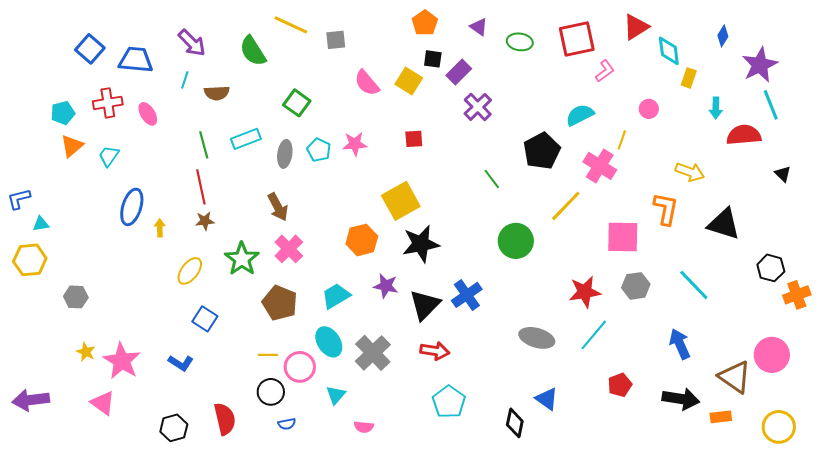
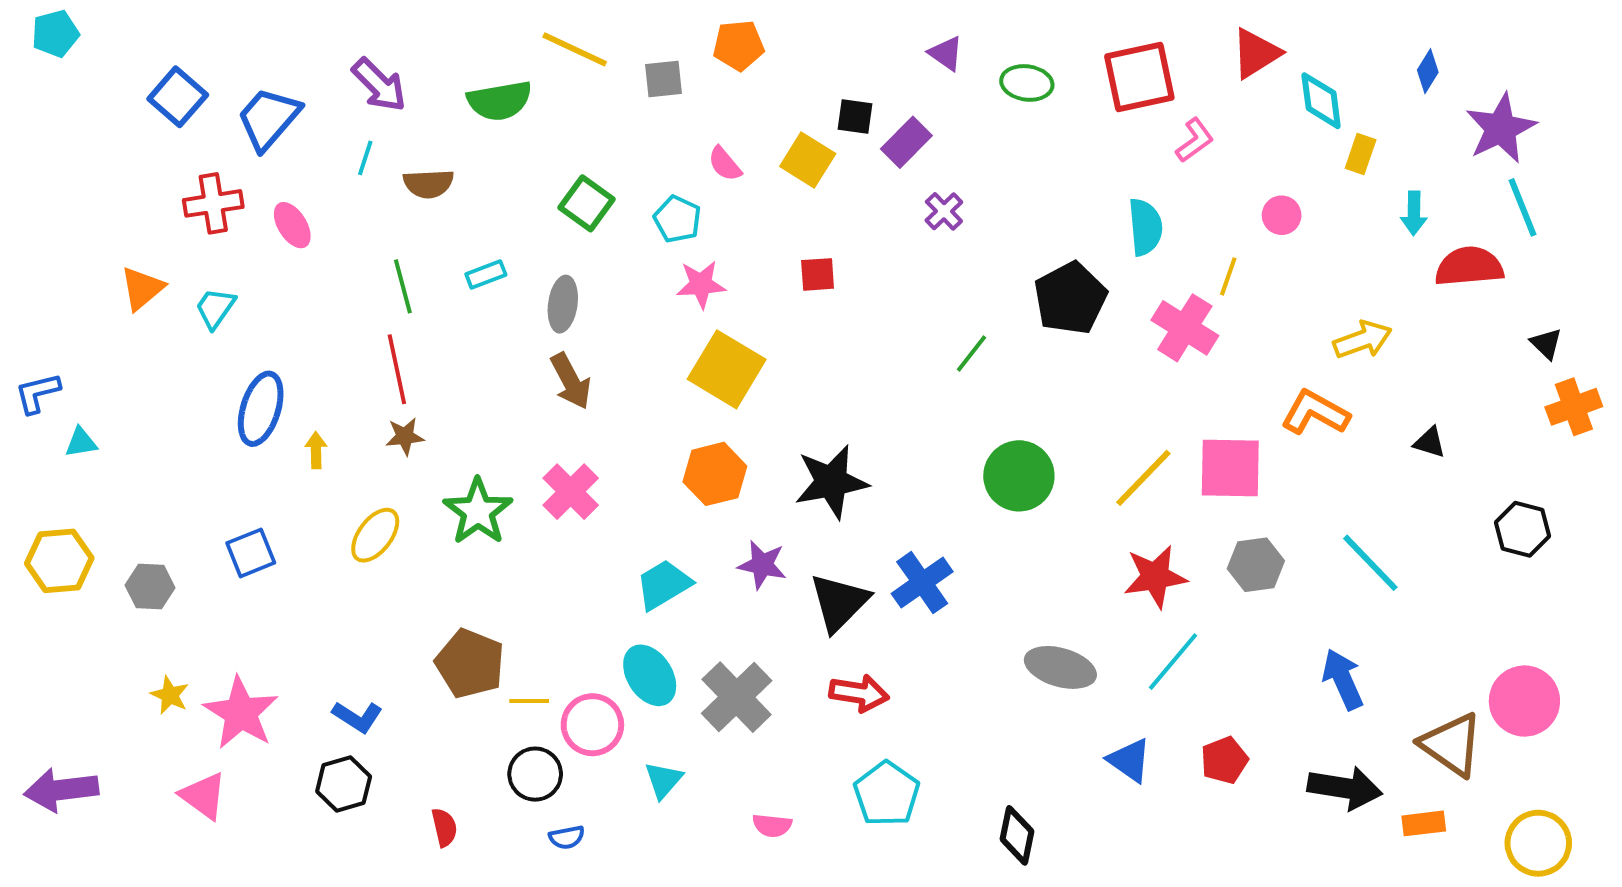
orange pentagon: (425, 23) -> (739, 45), moved, turned 30
green semicircle: (253, 51) -> (500, 101), turned -68
blue trapezoid: (136, 60) -> (269, 118), turned -54
pink semicircle: (367, 83) -> (725, 164), size x0.7
purple cross: (478, 107) -> (944, 211), size x0.7
cyan pentagon: (63, 113) -> (55, 34), moved
cyan semicircle: (580, 115) -> (1145, 227), turned 112
cyan rectangle: (246, 139) -> (486, 274), size x0.7
cyan pentagon: (319, 150) -> (677, 219), moved
yellow arrow: (690, 172) -> (1363, 340), turned -40
green line: (492, 179) -> (972, 353), turned 75
yellow square: (401, 201) -> (727, 369), moved, turned -30
yellow line: (566, 206) -> (1143, 478), moved
brown arrow: (278, 207) -> (571, 381), moved
orange L-shape: (666, 209) -> (1315, 413), turned -72
black triangle: (724, 224) -> (1430, 442), size x0.5
yellow hexagon: (30, 260) -> (59, 561), moved
orange cross: (797, 295) -> (1574, 407), moved
brown pentagon: (280, 303) -> (470, 664), moved
blue square: (205, 319) -> (251, 553), moved, turned 35
blue triangle: (547, 399) -> (1130, 760), moved
red semicircle: (225, 419) -> (444, 827), size x0.6
pink semicircle: (364, 427) -> (772, 825), moved
black hexagon: (174, 428) -> (344, 784), moved

